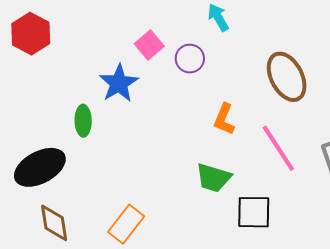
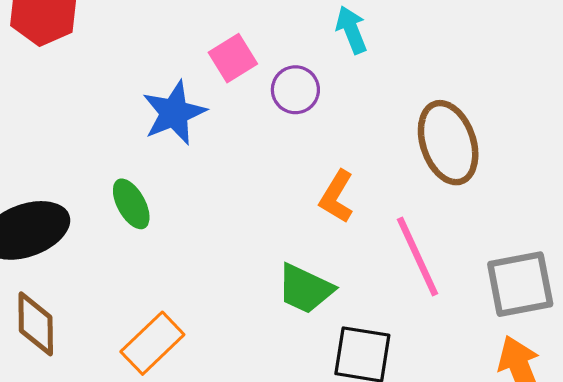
green ellipse: (83, 121) -> (131, 204), moved, turned -36

